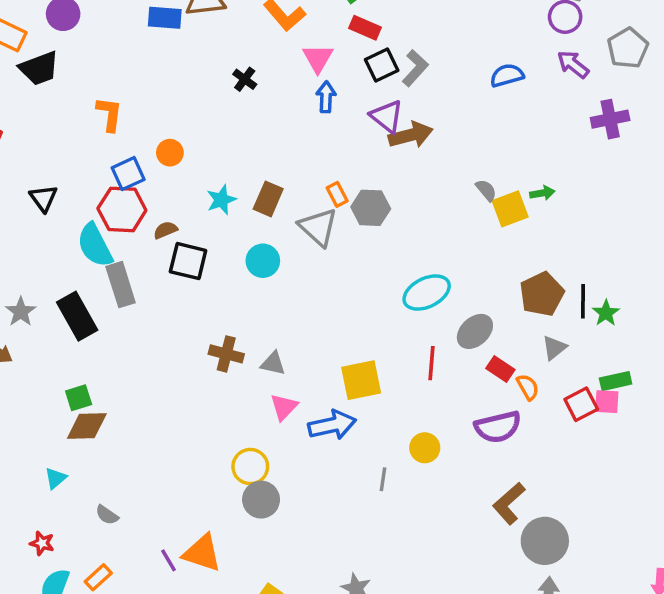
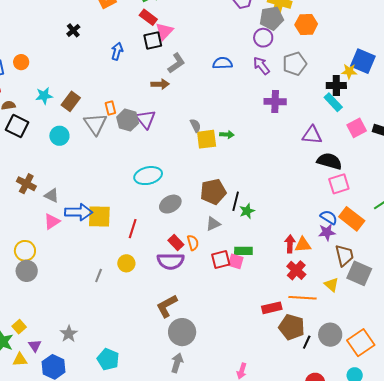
pink triangle: (318, 58) -> (164, 31), moved
gray L-shape: (415, 68) -> (176, 63), moved
purple triangle: (387, 116) -> (146, 119), moved
brown arrow: (411, 135) -> (160, 84), size x0.7
red line: (431, 363) -> (133, 229), moved
red rectangle: (500, 369) -> (176, 242), moved
blue arrow: (332, 425) -> (79, 212), moved

